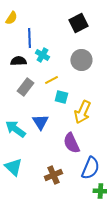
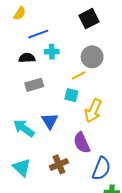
blue line: (29, 38) -> (38, 34), turned 72
cyan cross: (42, 55) -> (52, 52), turned -32
yellow line: (51, 80) -> (79, 75), moved
gray rectangle: (25, 87) -> (34, 85), turned 36
brown cross: (53, 175) -> (59, 164), moved

